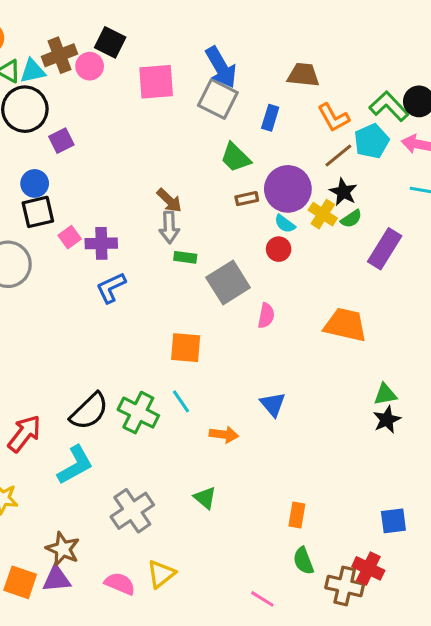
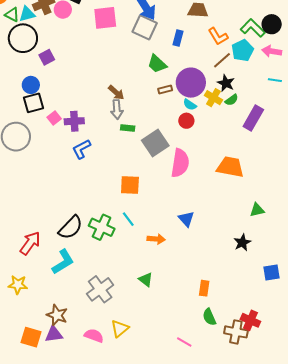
pink semicircle: (266, 316) -> (180, 163), size x1.8
black star: (387, 420) -> (242, 243), moved
blue square: (393, 521) -> (272, 272), moved

